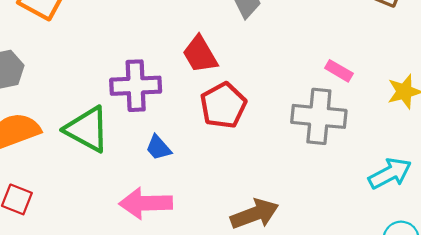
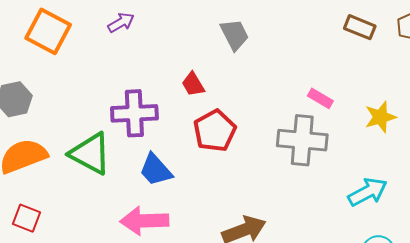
red trapezoid: (200, 54) -> (193, 84), size x0.7
blue trapezoid: (158, 148) -> (156, 170), size x1.4

